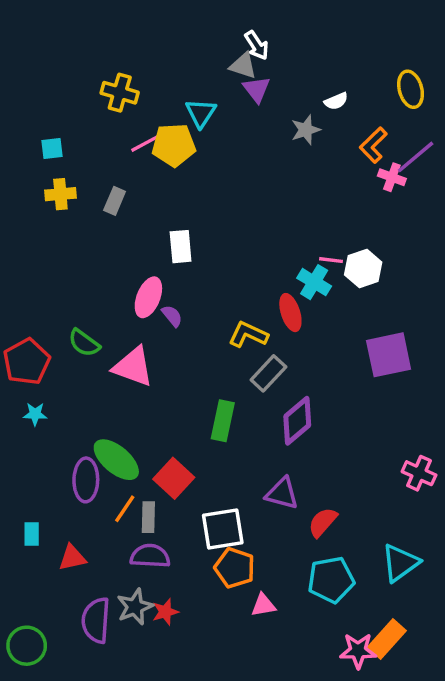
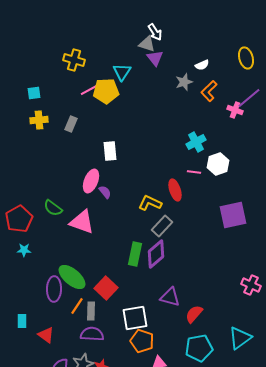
orange L-shape: (373, 145) -> (209, 91), moved
pink line: (331, 260) -> (194, 172), moved
cyan cross: (314, 282) -> (196, 142), moved, turned 30
purple diamond: (297, 421) -> (156, 254), moved
red triangle: (72, 558) -> (46, 335), turned 48

